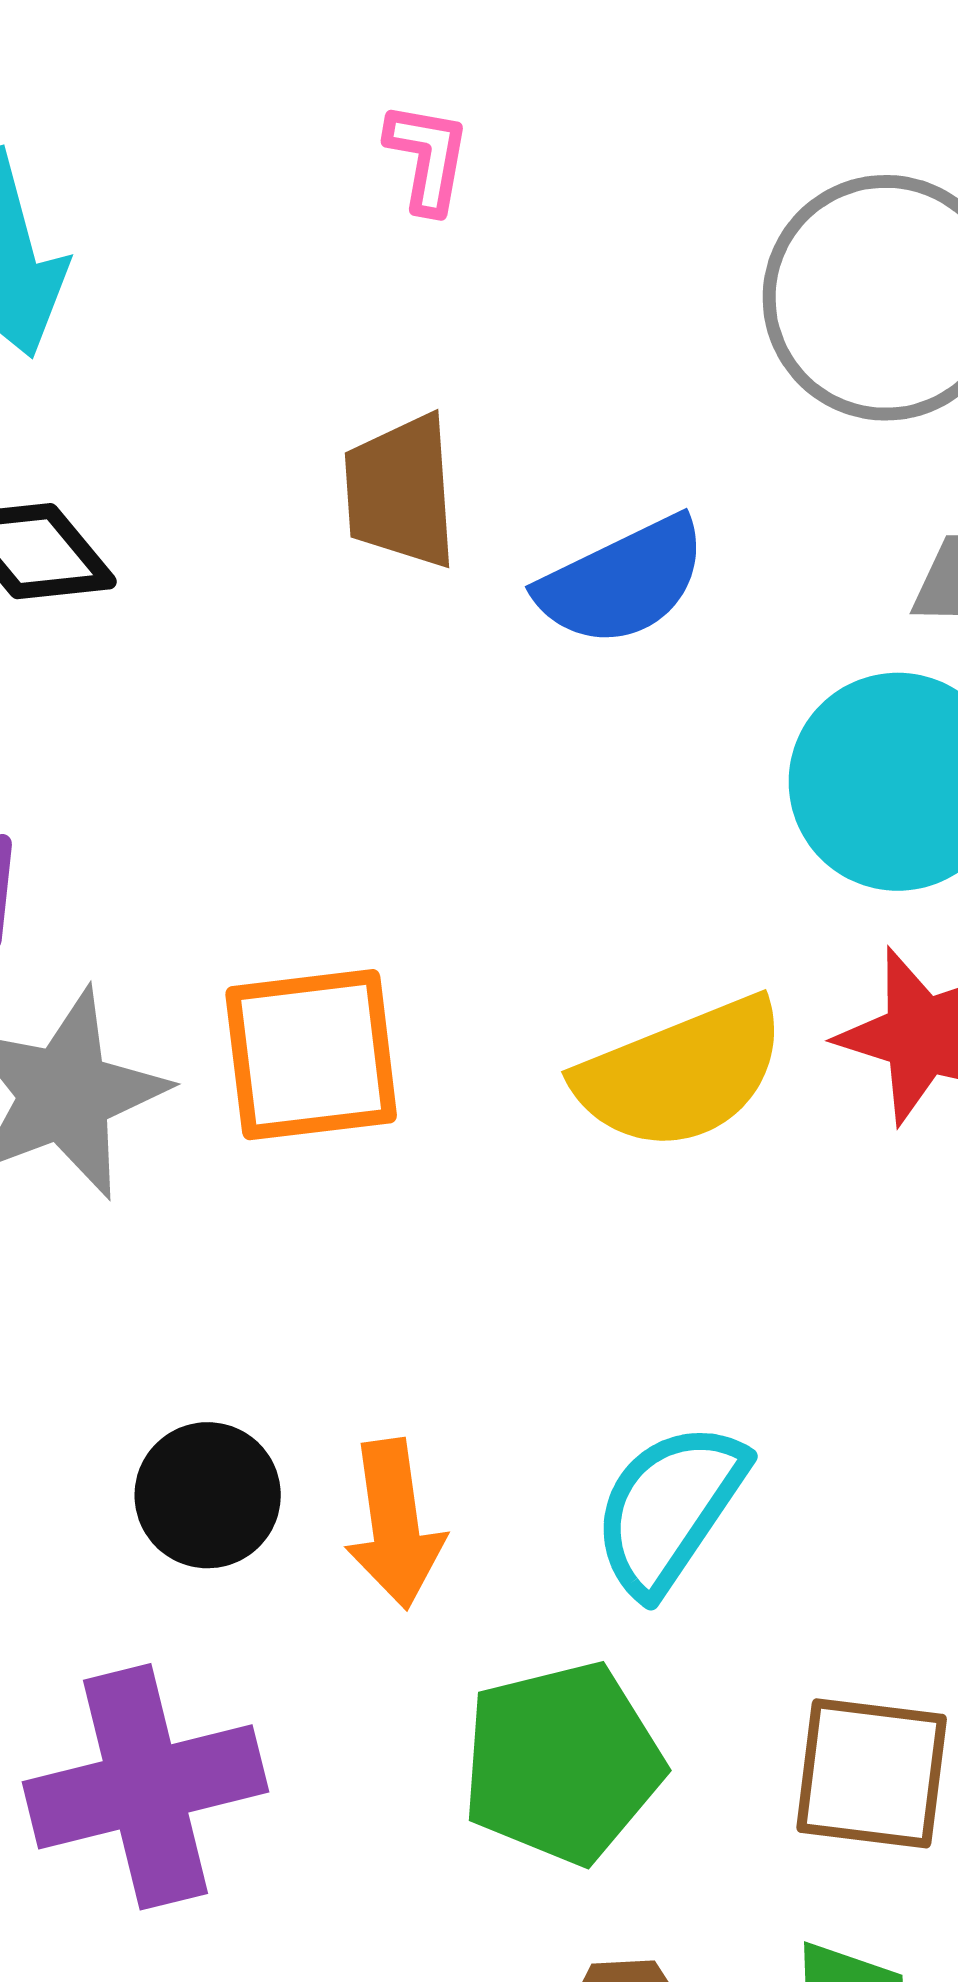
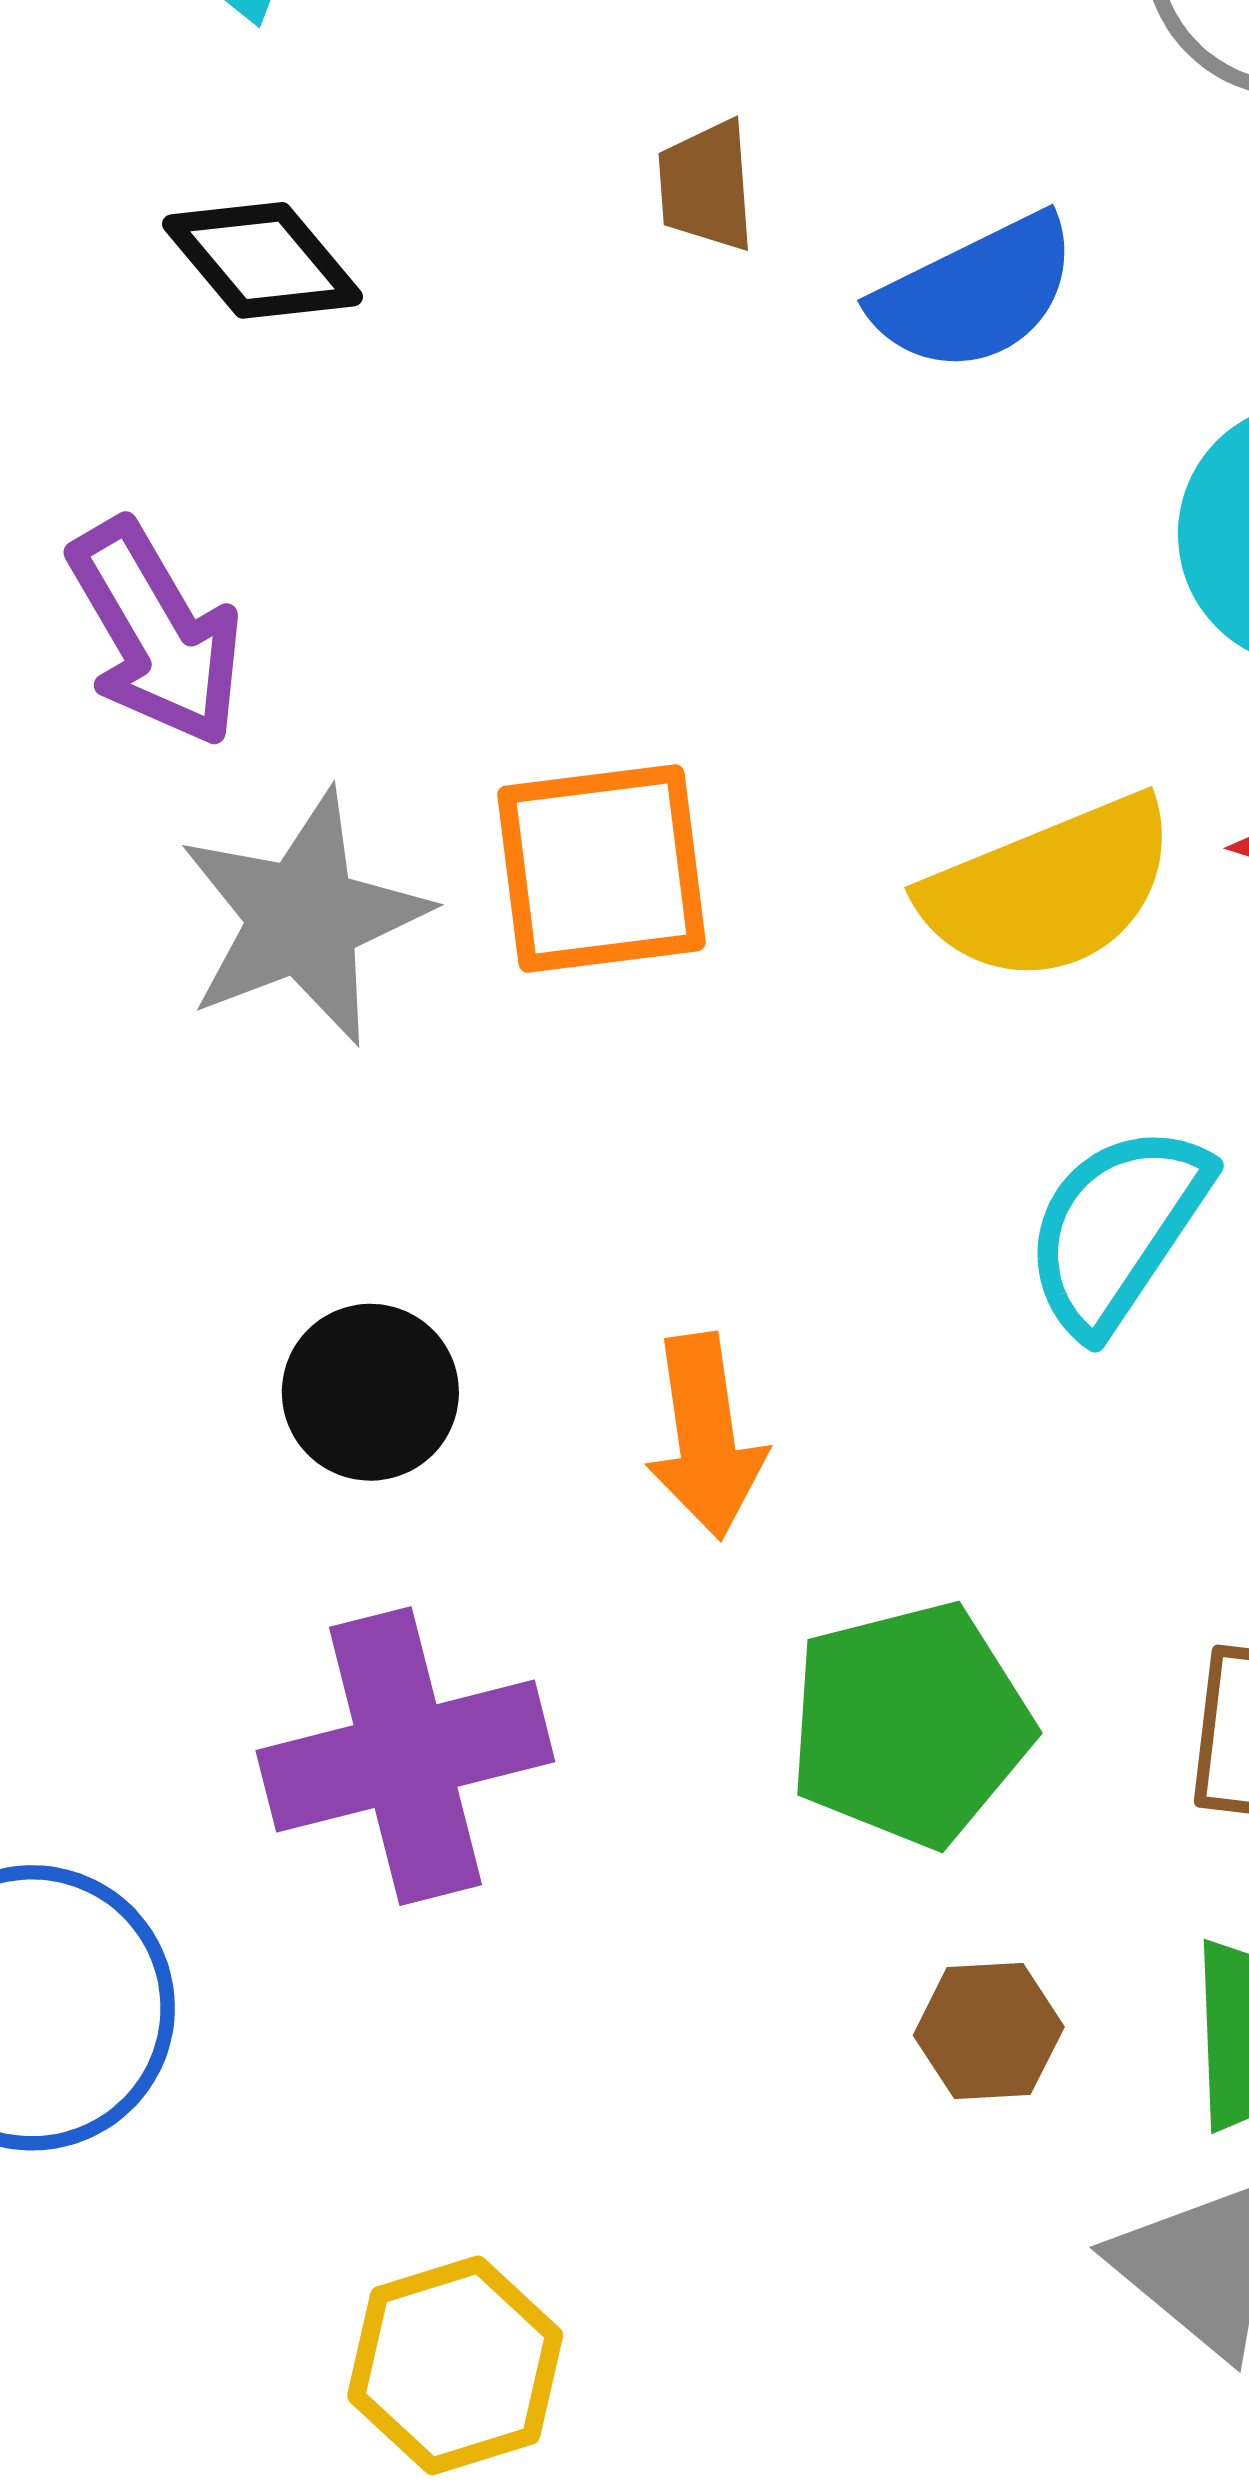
brown trapezoid: (401, 491) -> (706, 186), size x0.7
black circle: (208, 1495) -> (370, 1392), moved
cyan semicircle: (669, 1508) -> (1117, 1229), moved

